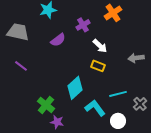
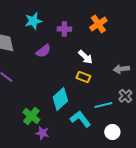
purple cross: (83, 25) -> (64, 29), moved, turned 32
gray cross: (140, 104) -> (125, 96), moved
white circle: (118, 121) -> (112, 132), moved

